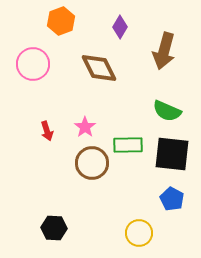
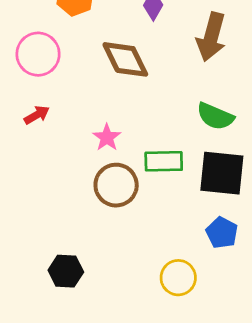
red arrow: (47, 131) -> (37, 115), moved, turned -102

